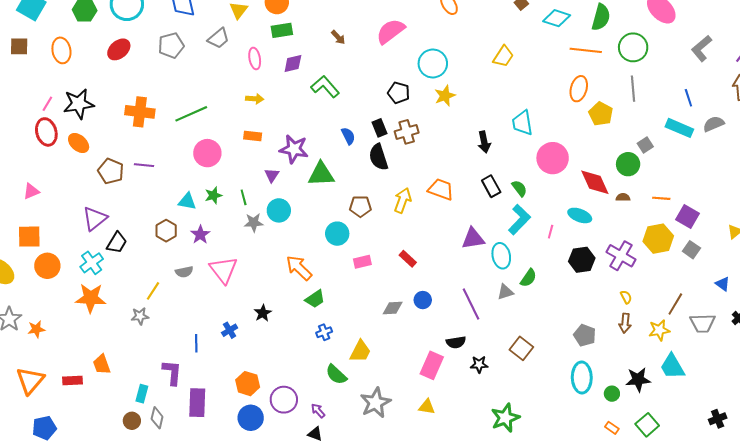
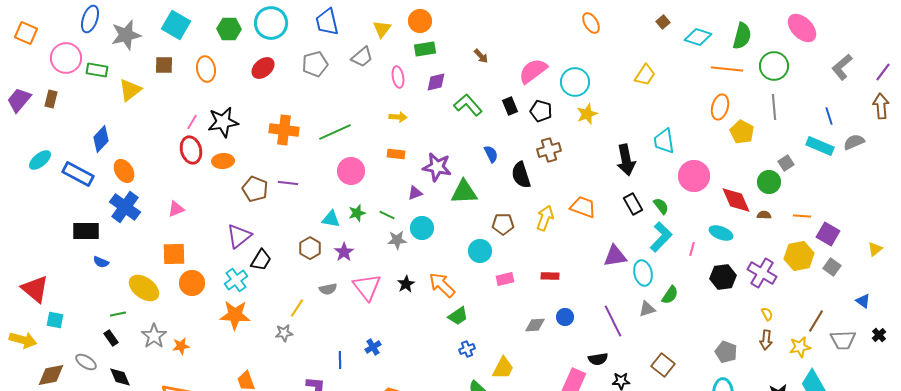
pink semicircle: (391, 31) -> (533, 71), moved
black rectangle: (379, 128) -> (510, 106), moved
black arrow: (484, 142) -> (626, 160), size x1.4
orange ellipse: (79, 143) -> (223, 161), turned -45
purple triangle: (272, 175) -> (415, 193), turned 35
green line: (244, 197) -> (387, 215), turned -49
red rectangle: (408, 259) -> (550, 276), turned -42
black star: (263, 313) -> (406, 284), moved

